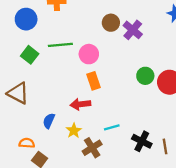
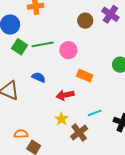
purple cross: (133, 30) -> (110, 14), moved
green square: (30, 55) -> (19, 47), moved
orange rectangle: (94, 81) -> (85, 76), moved, turned -42
blue semicircle: (49, 121) -> (39, 77), moved, turned 96

